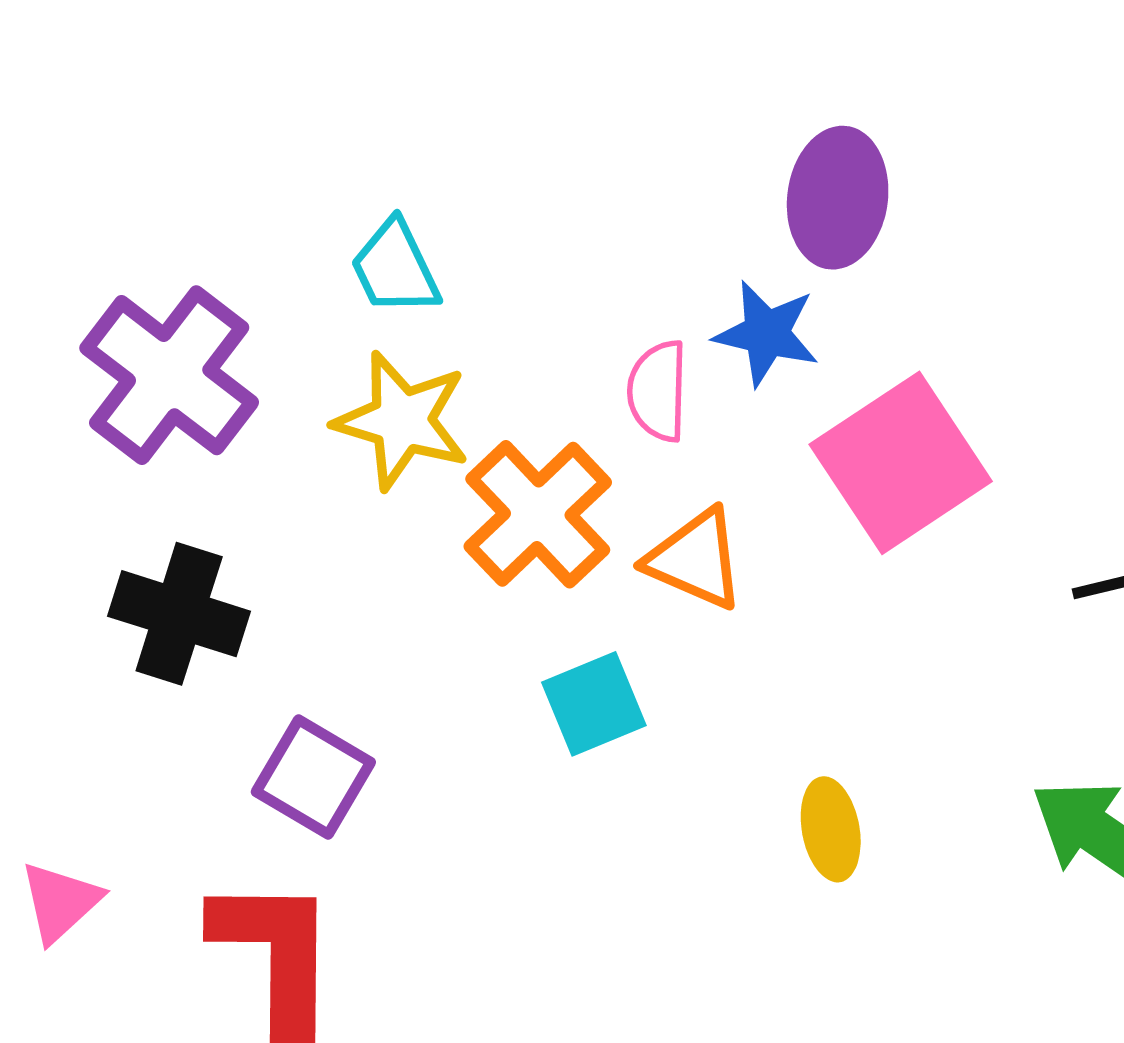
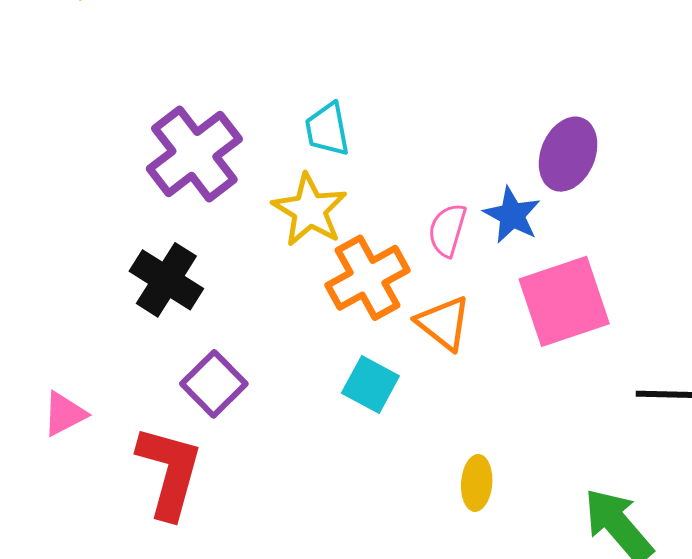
cyan square: (594, 704) -> (370, 385), turned 36

